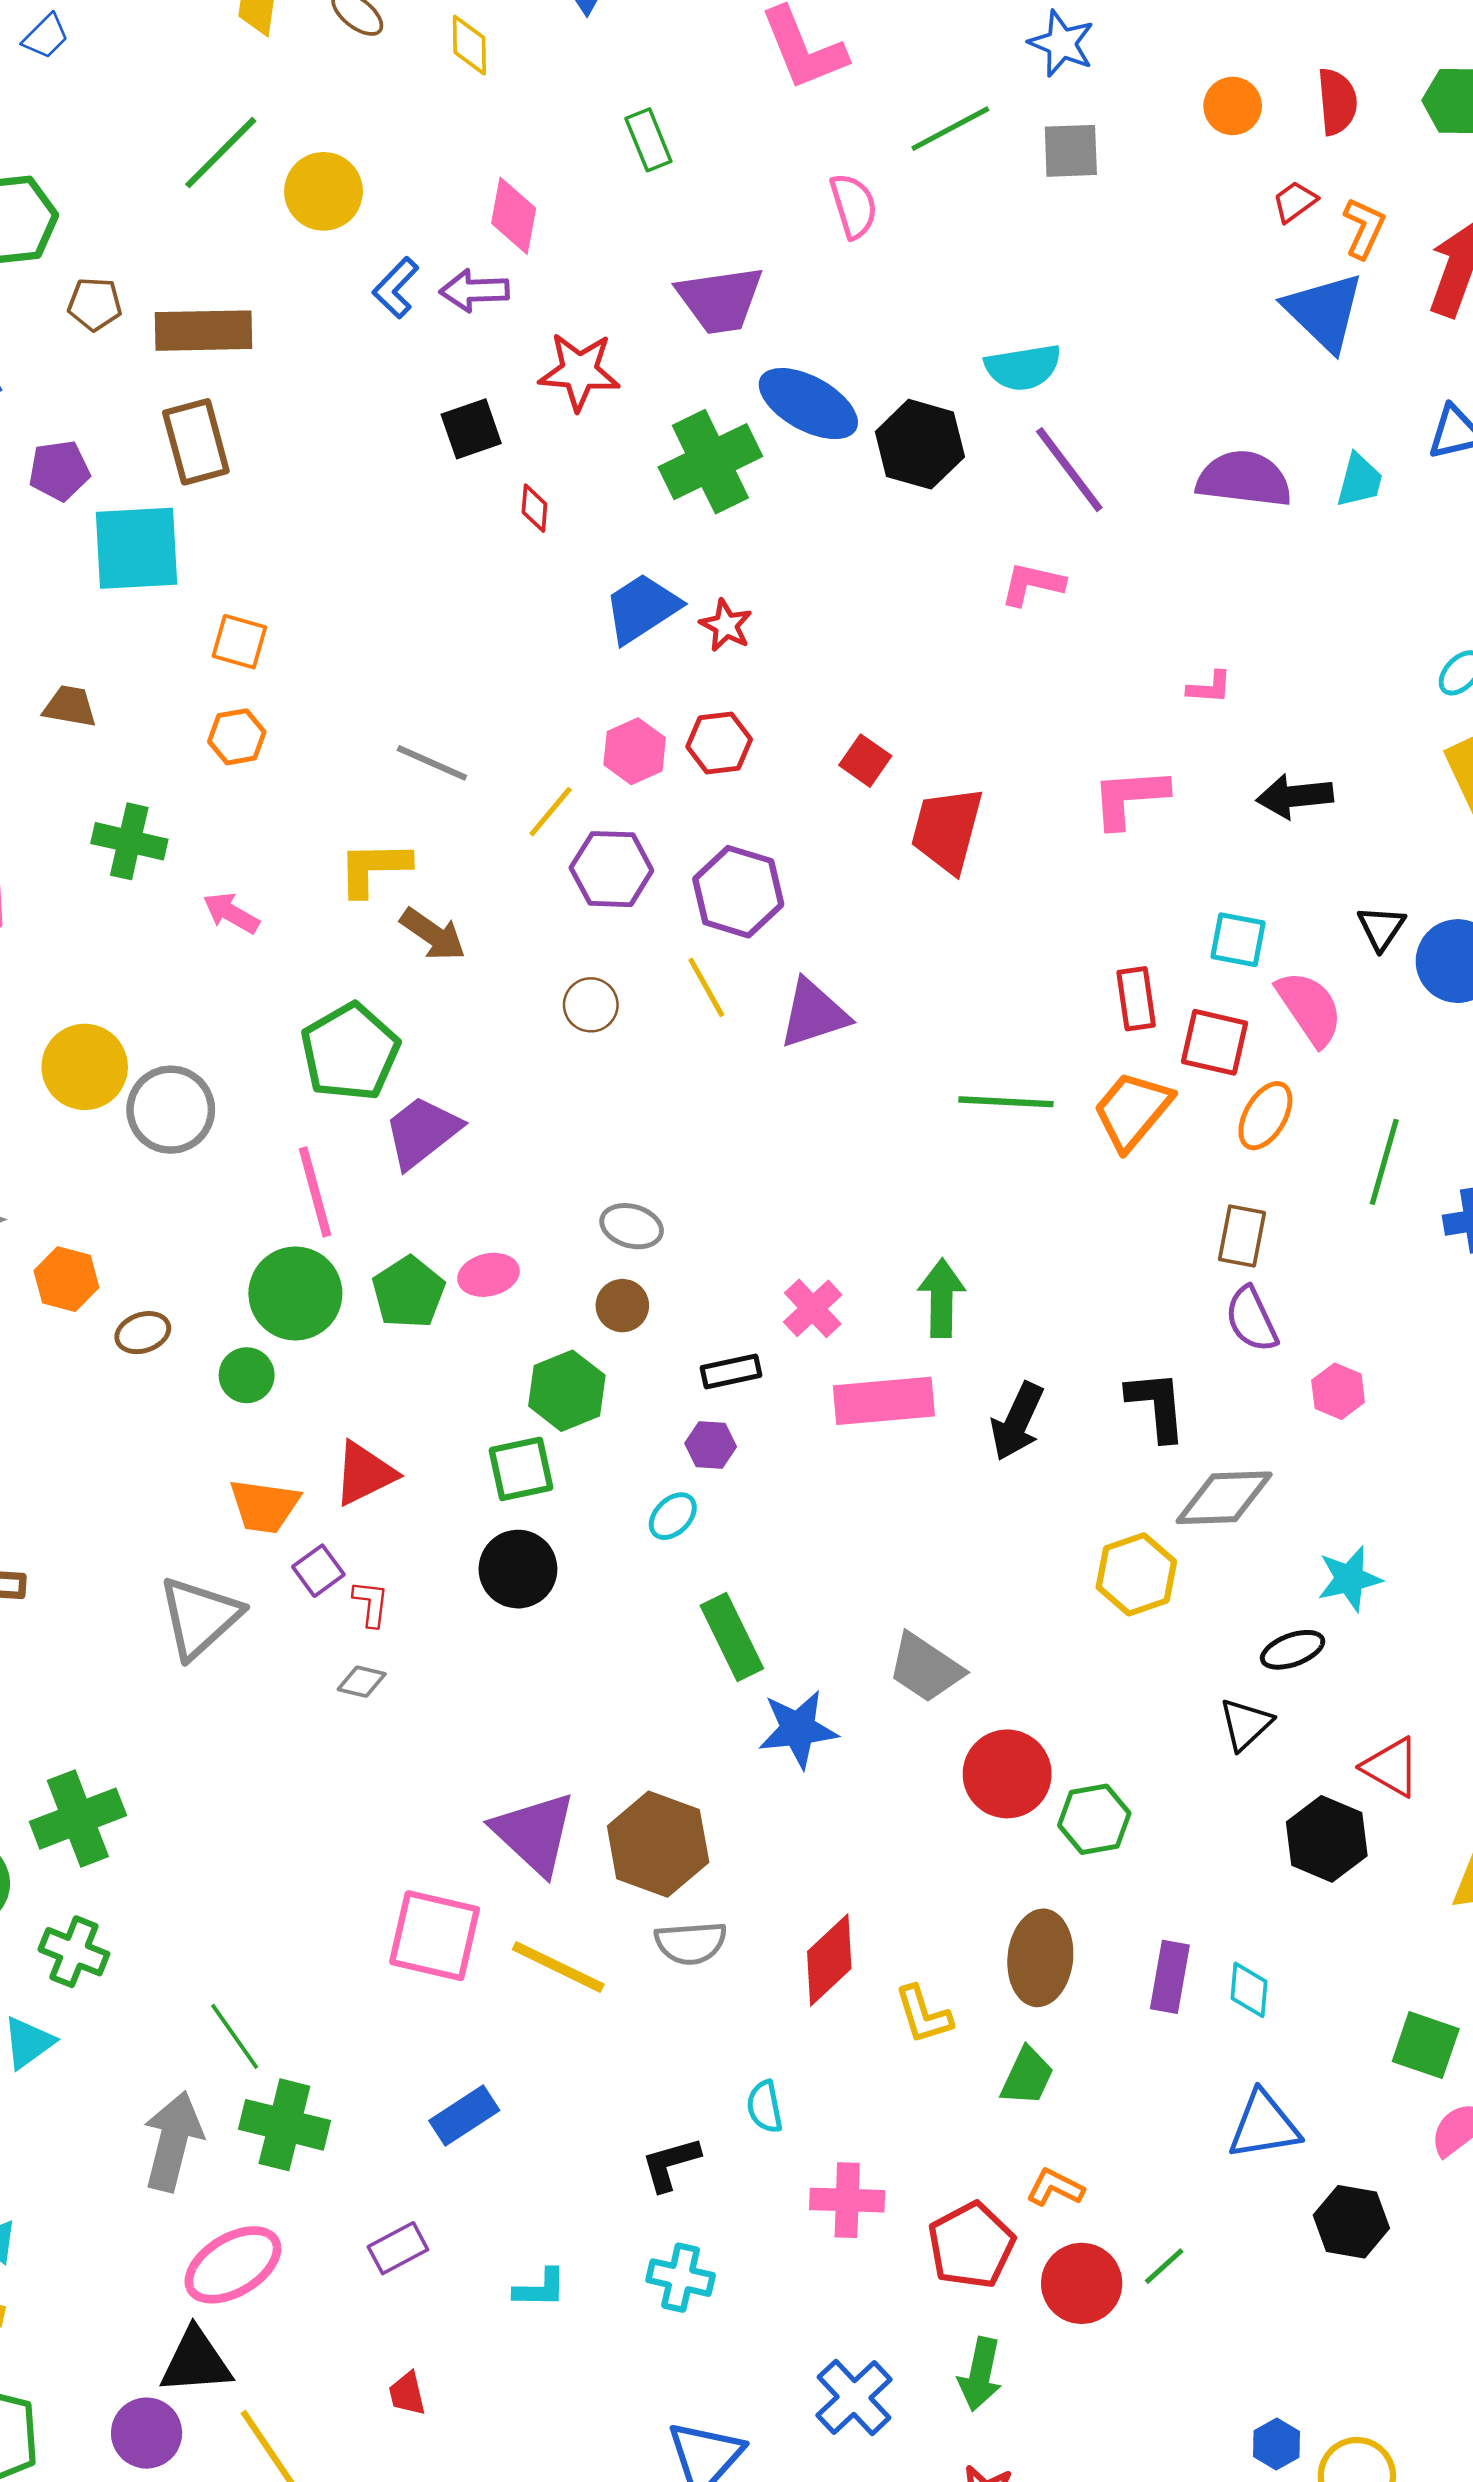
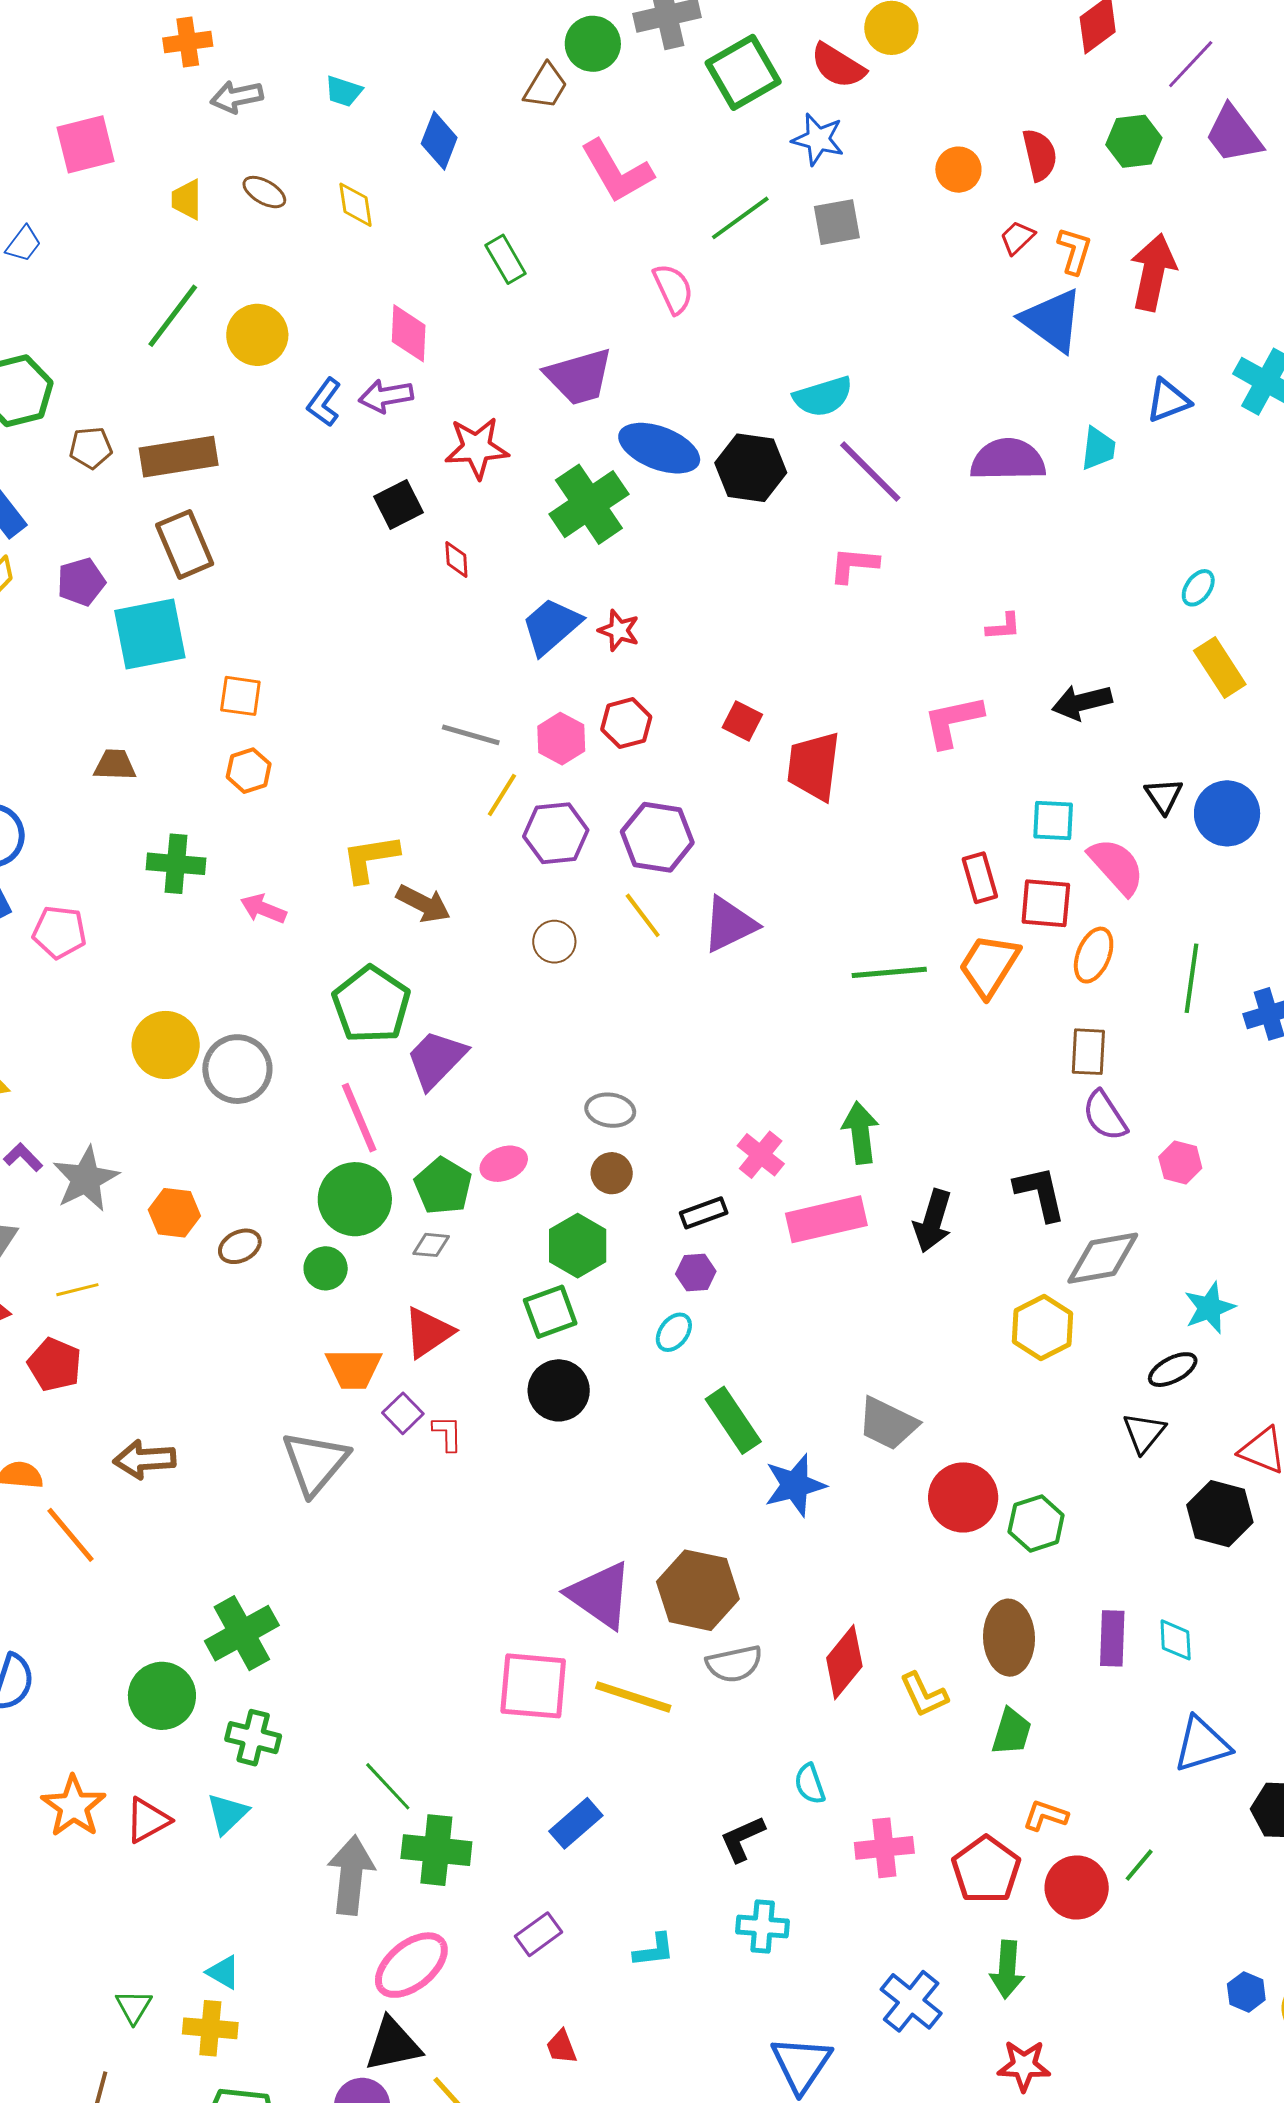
gray line: (432, 763) -> (471, 735), moved
gray diamond: (362, 1682) -> (431, 1245), moved

